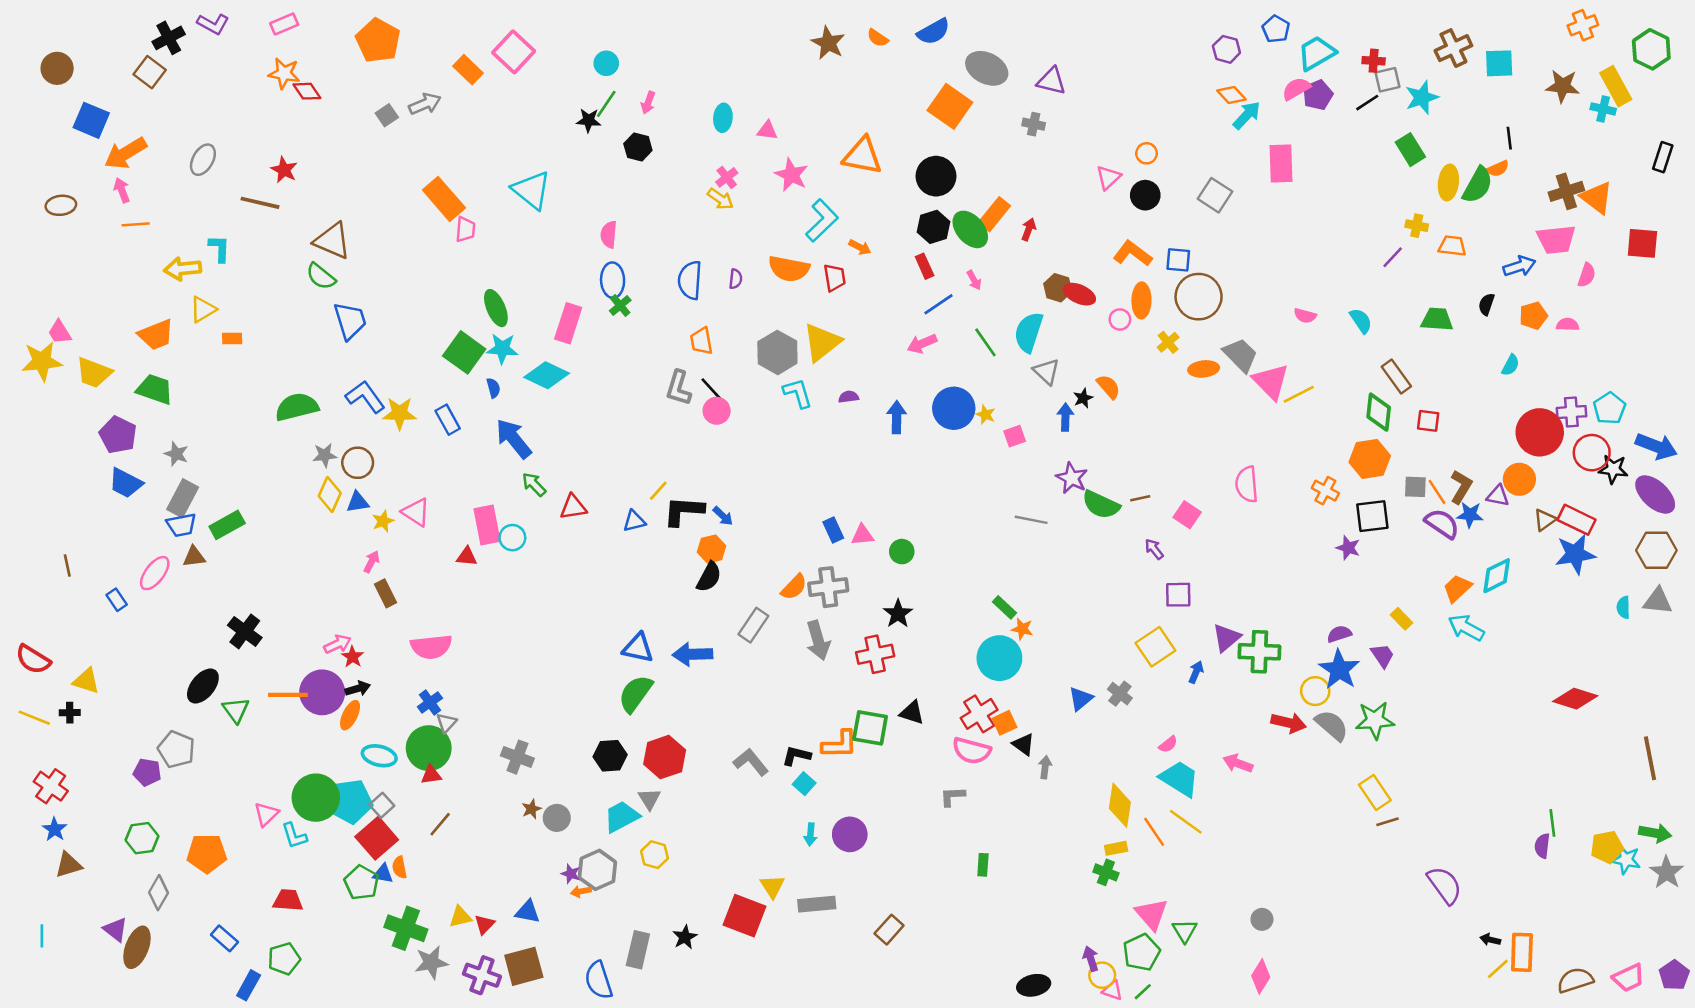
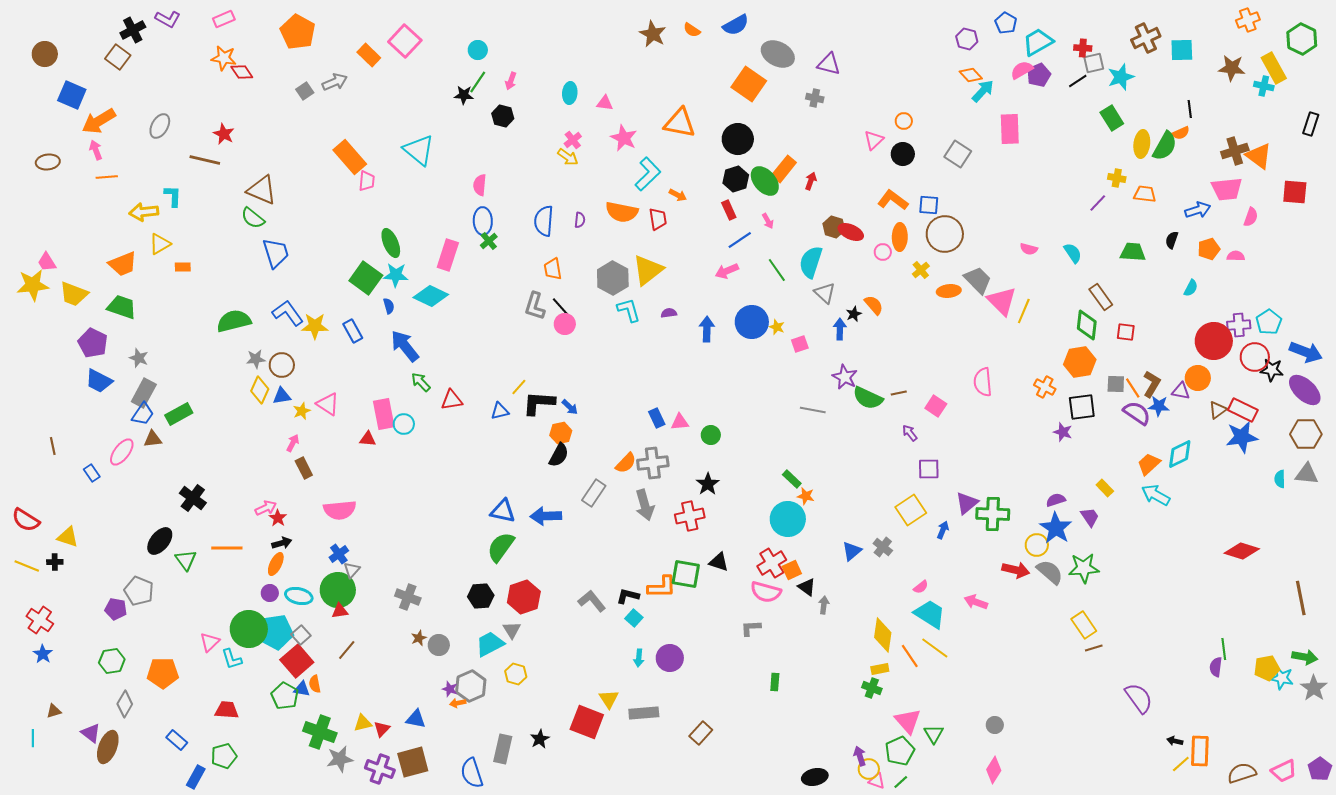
yellow line: (1299, 394) -> (1024, 311), turned -40
blue trapezoid: (181, 525) -> (143, 414), turned -45
purple circle: (322, 692) -> (270, 593), moved, size x0.5
brown triangle: (68, 865) -> (54, 711), moved, size x0.7

